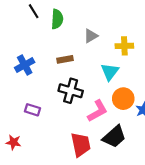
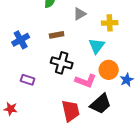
pink L-shape: (97, 111) -> (86, 81), turned 50

